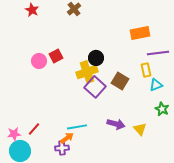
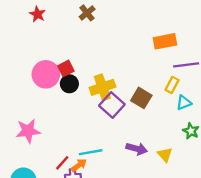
black circle: (96, 58) -> (69, 84), moved
pink circle: (39, 61) -> (46, 74), size x1.5
yellow rectangle: (146, 70) -> (172, 85), turned 40
red line: (34, 129) -> (62, 163), moved
pink star: (14, 134) -> (28, 131), moved, size x1.5

